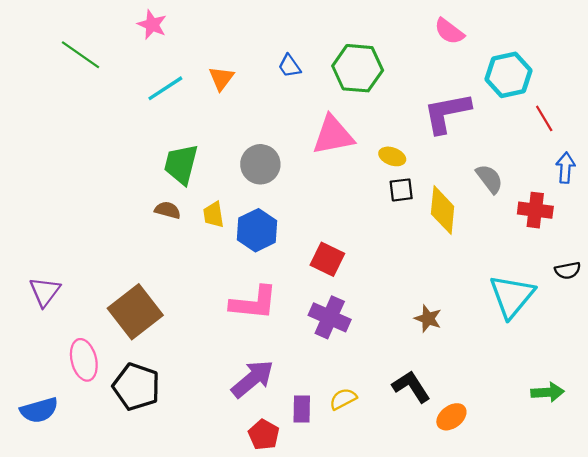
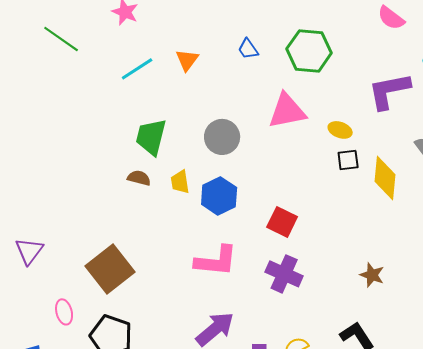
pink ellipse: (84, 360) -> (64, 312), size x0.7

